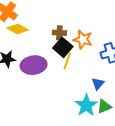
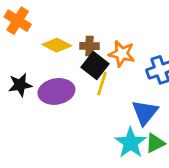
yellow diamond: (18, 29) -> (57, 45), moved
blue triangle: (98, 84) -> (145, 112), size x1.5

